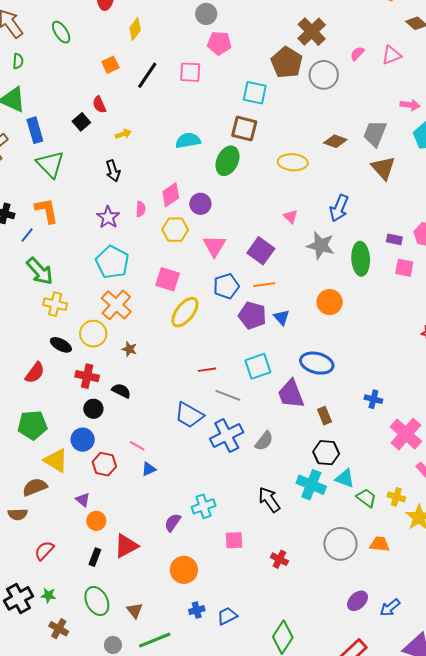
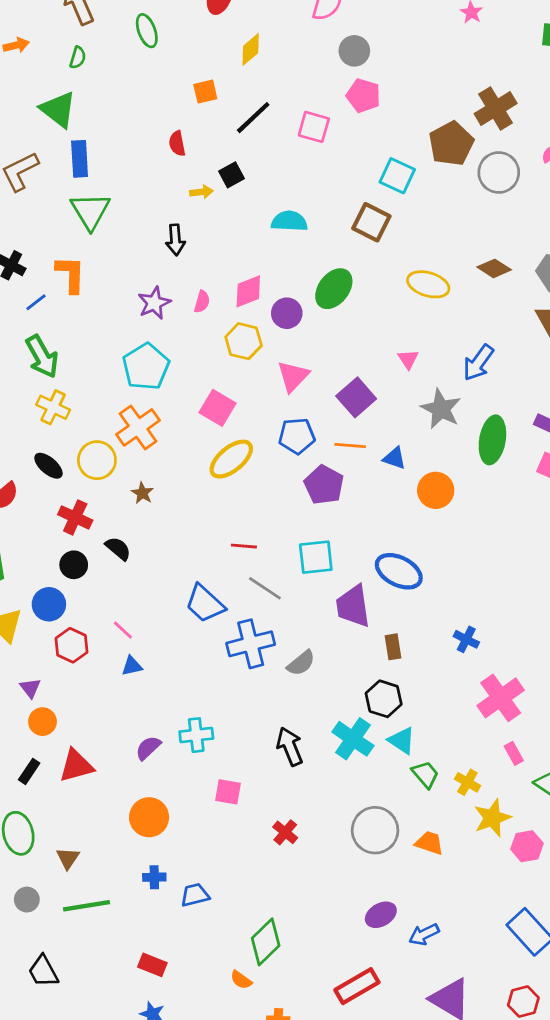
black square: (81, 122) -> (231, 175), moved
green ellipse: (227, 161) -> (334, 289), moved
blue triangle: (282, 317) -> (394, 458), moved, turned -42

